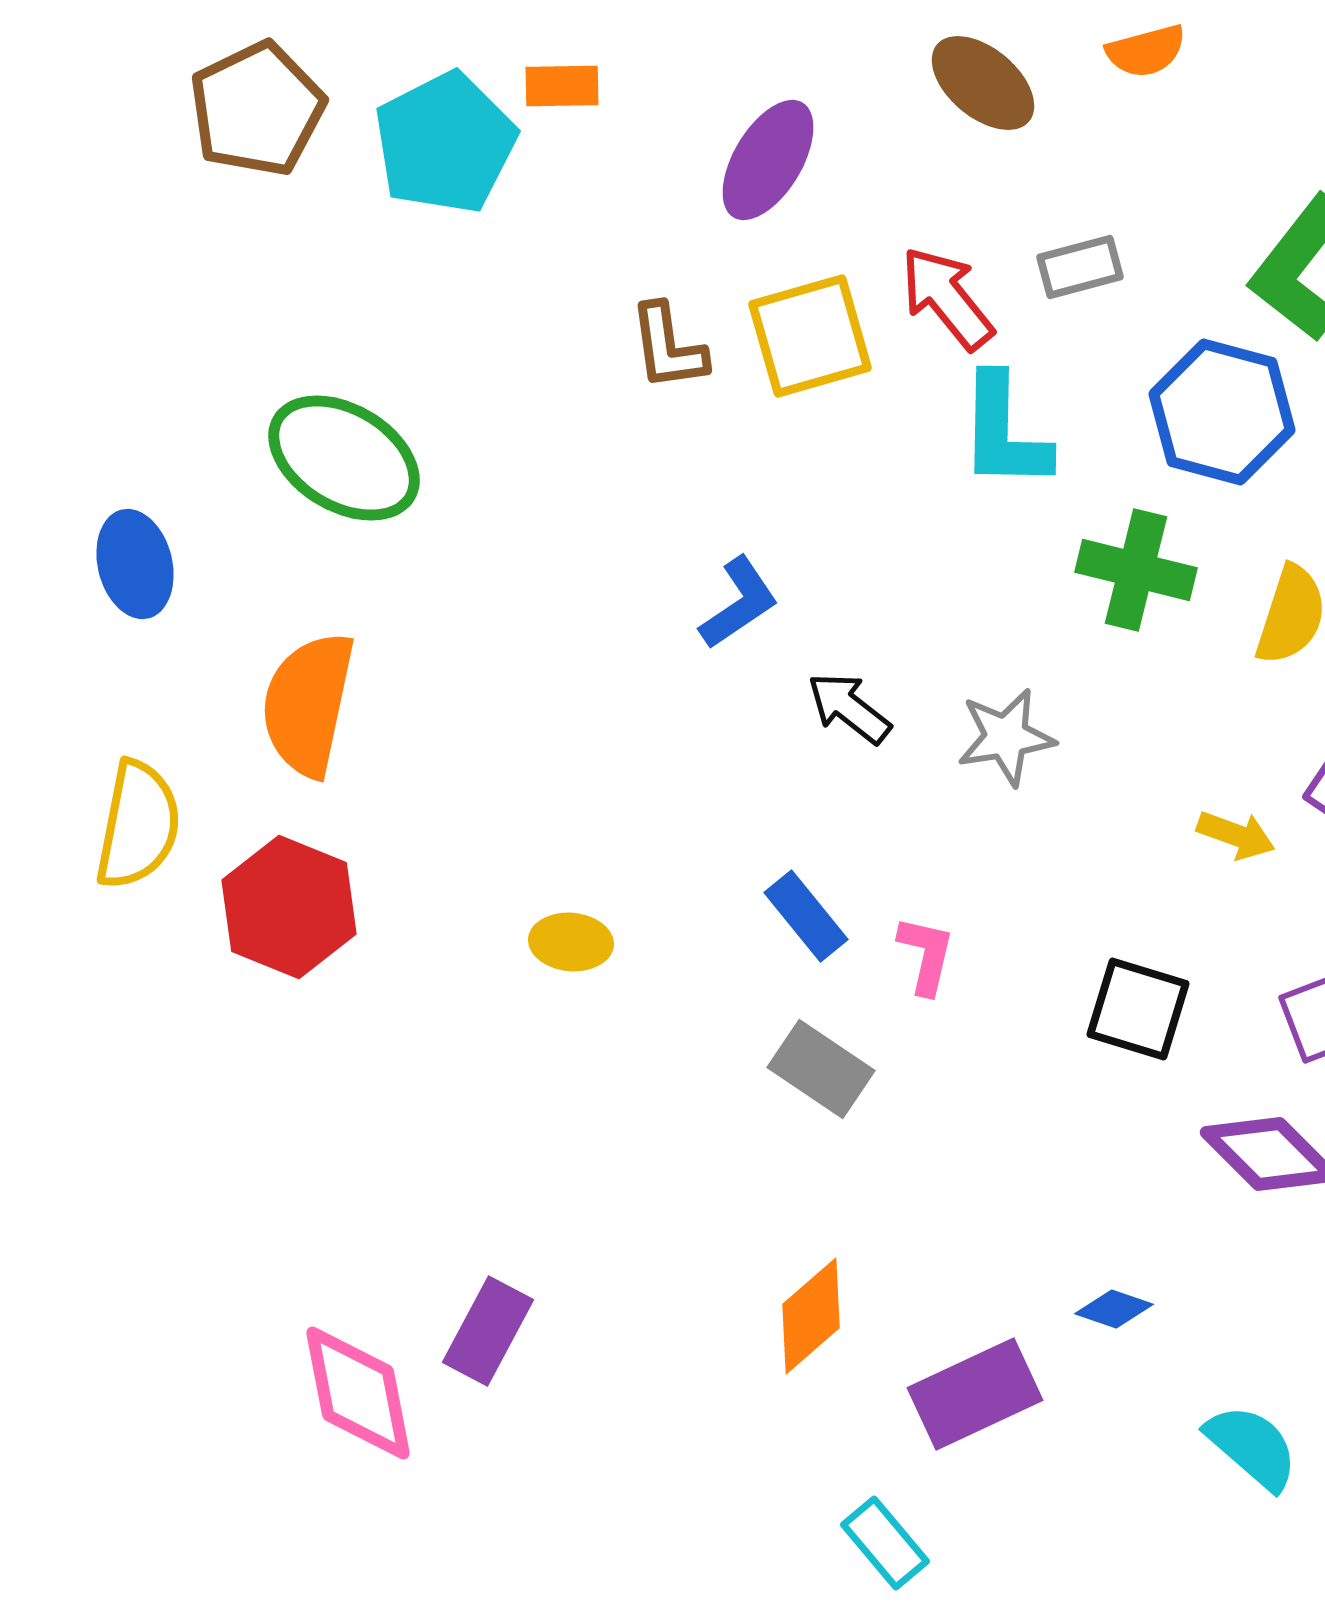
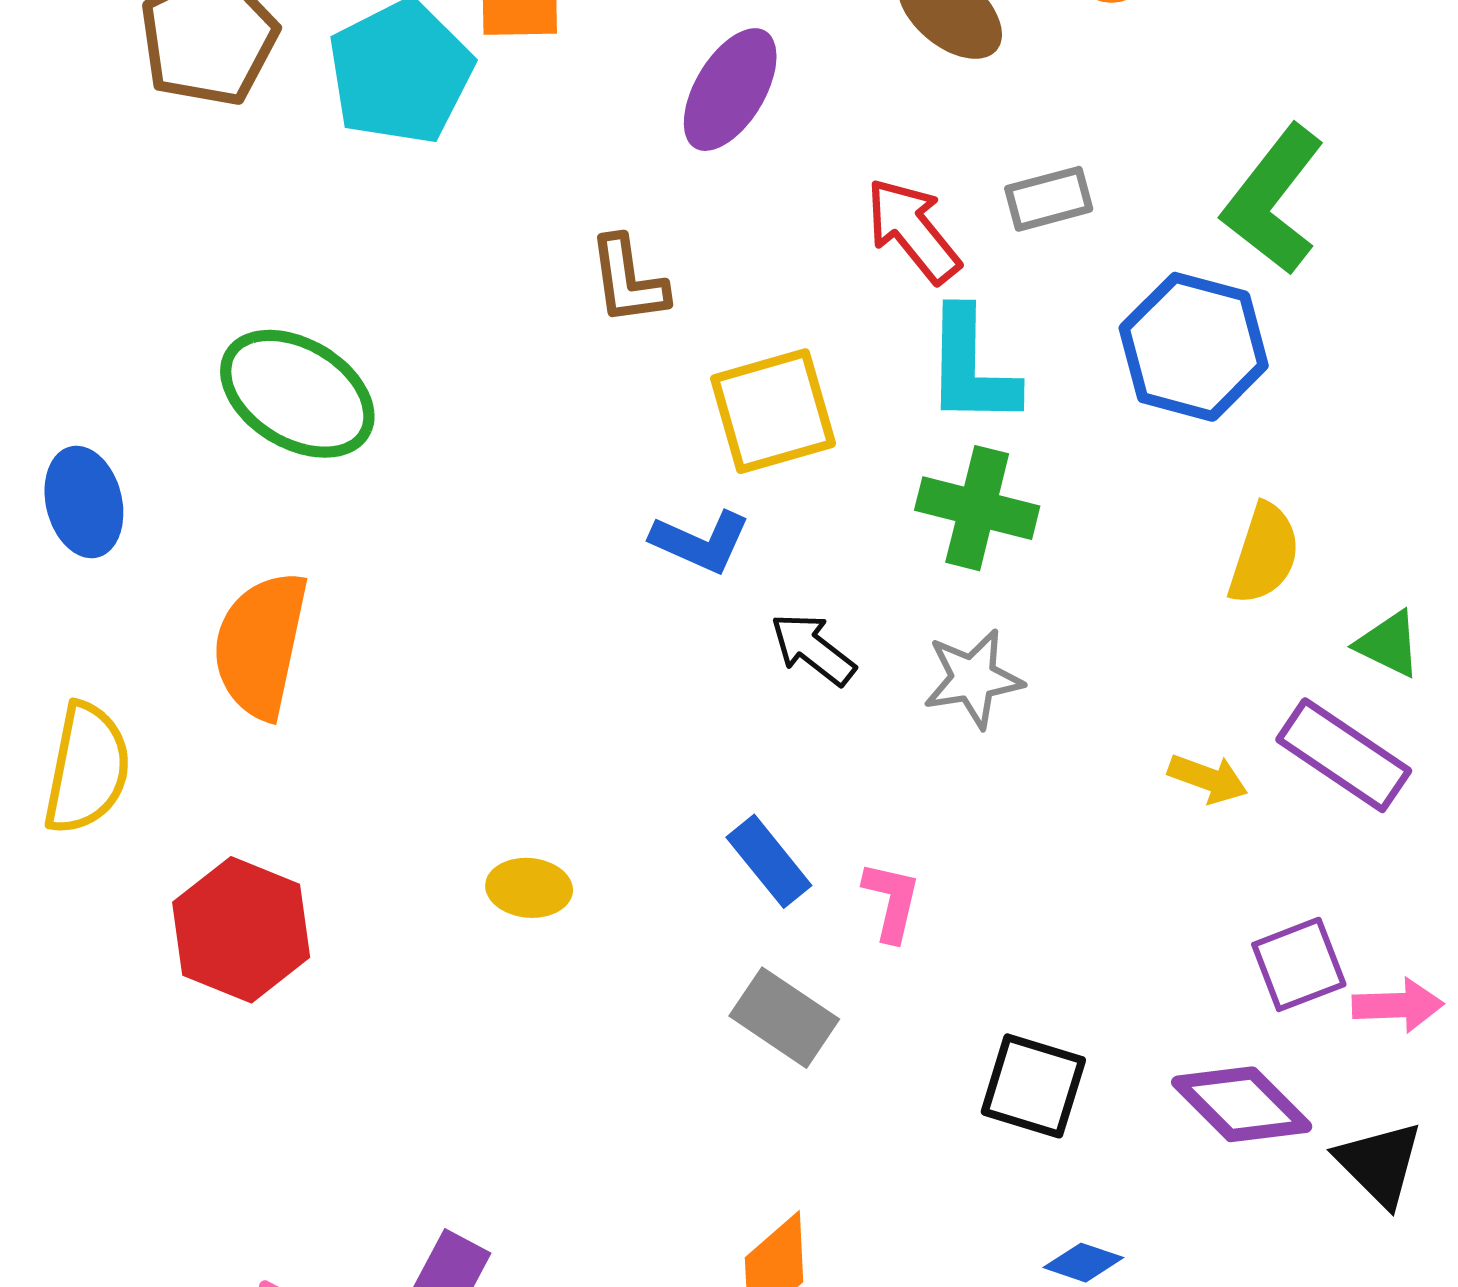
yellow square: (810, 336) -> (773, 411), moved
green cross: (1136, 570) -> (977, 508), moved
blue L-shape: (739, 603) -> (701, 542), turned 58
red hexagon: (289, 907) -> (241, 930), moved
black square: (1138, 1009) -> (1033, 1086), moved

